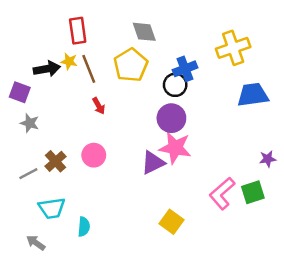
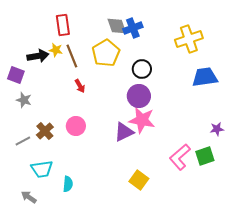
blue cross: (185, 69) -> (133, 28), moved

